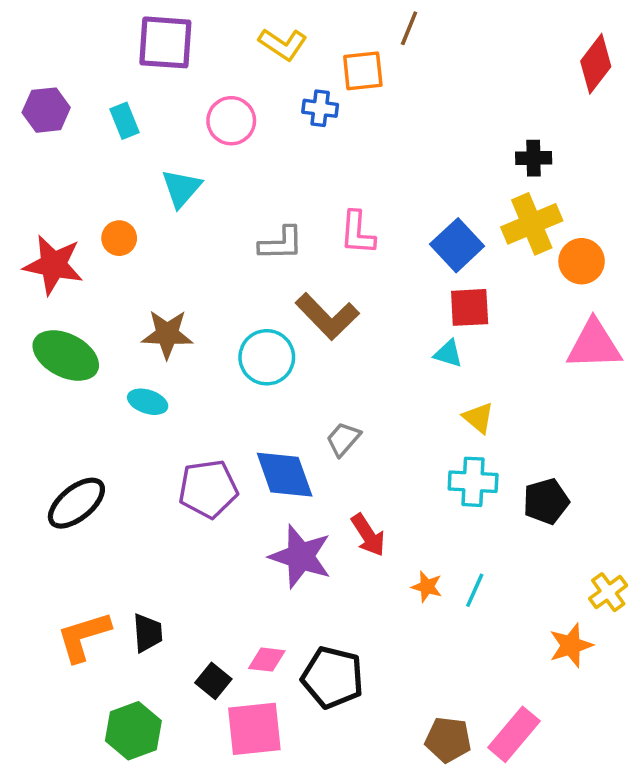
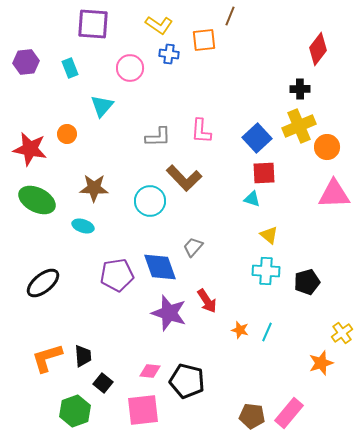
red diamond: (596, 64) -> (318, 49), moved
blue cross: (320, 108) -> (169, 54), moved
black square: (213, 681) -> (103, 383), moved

